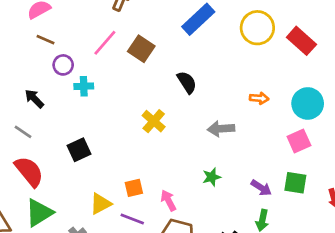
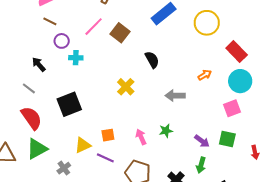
red rectangle: (301, 41) -> (237, 51), moved
orange arrow: (259, 98) -> (205, 75), turned -40
black square: (79, 150) -> (69, 104), size x1.4
pink arrow: (168, 200) -> (141, 137), moved

